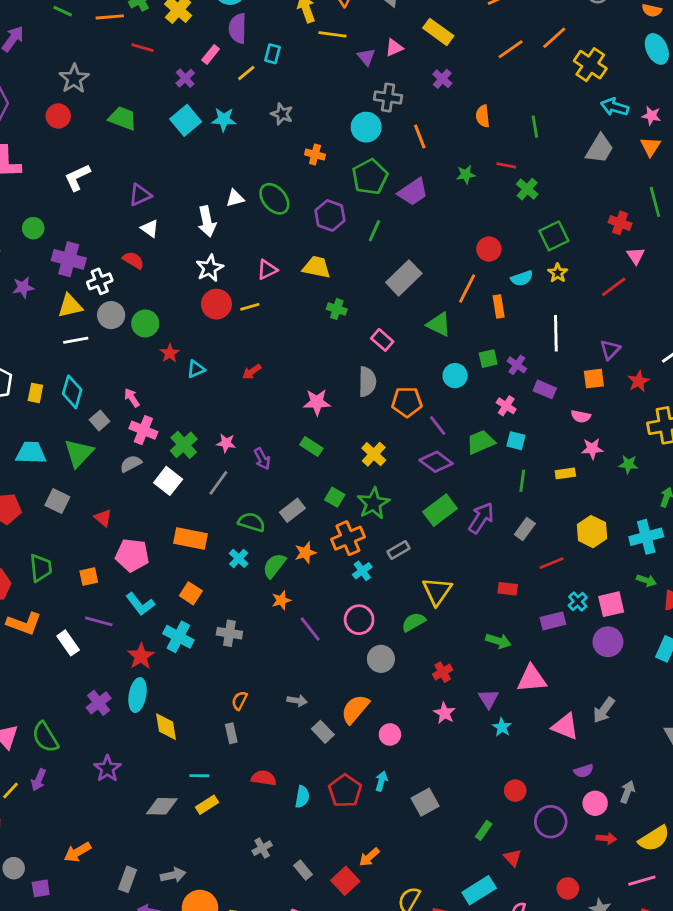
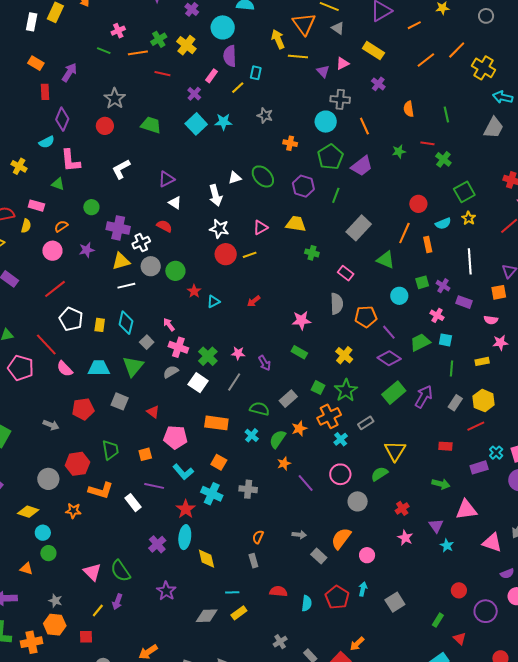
white star: (210, 268) -> (219, 229), turned -30
yellow hexagon: (592, 532) -> (484, 401), moved

